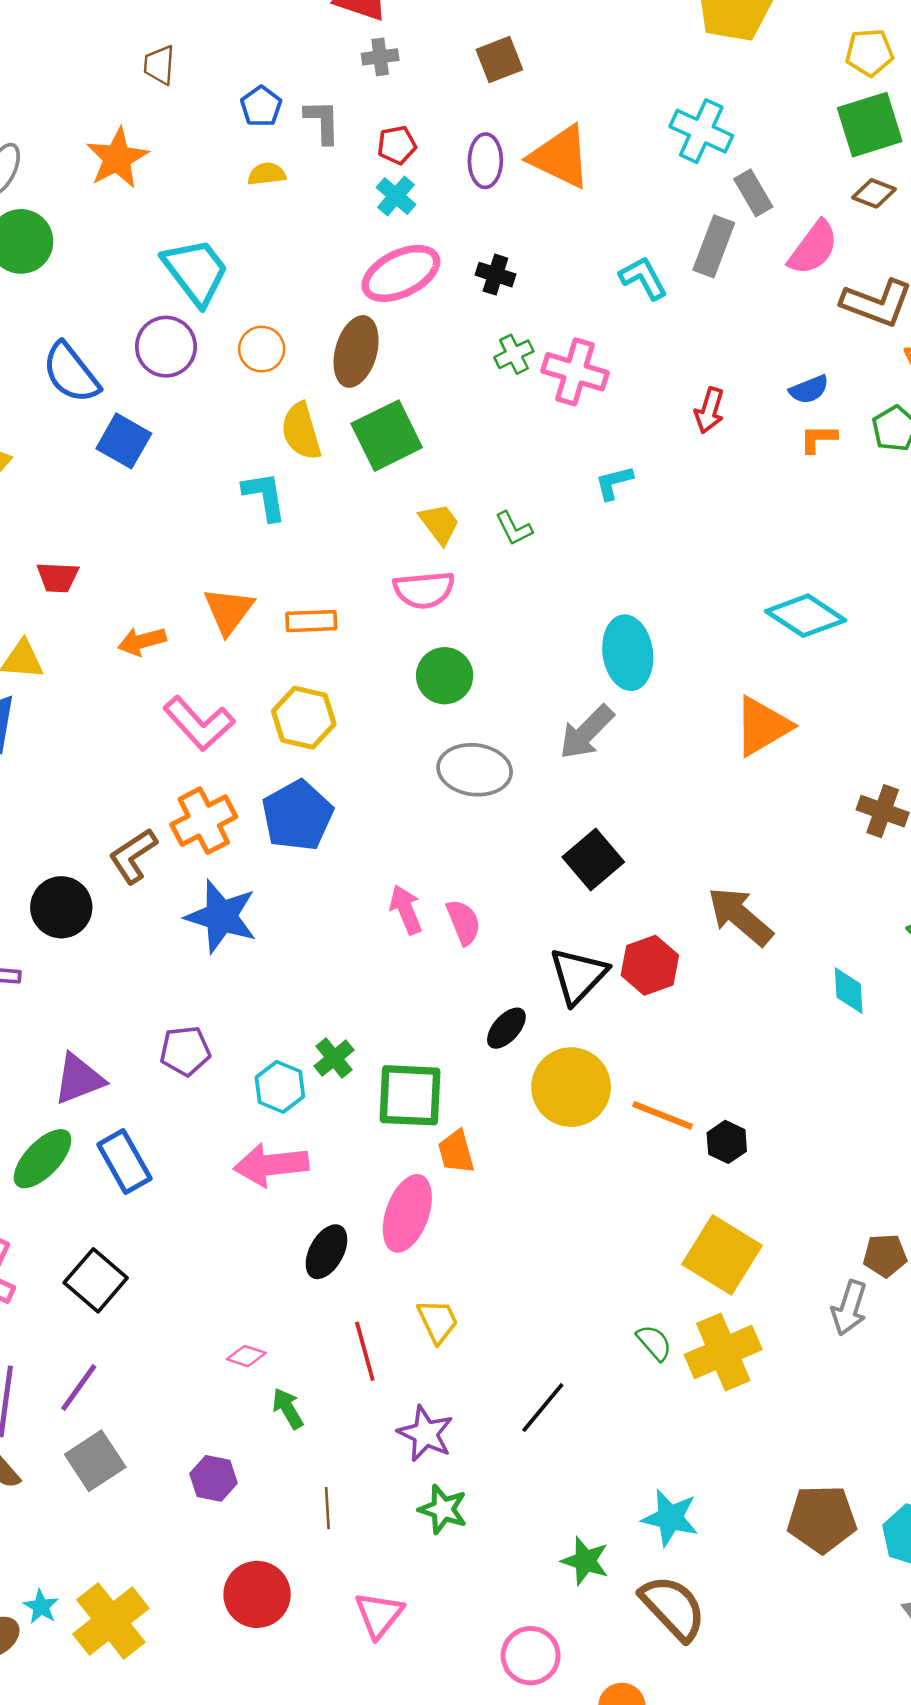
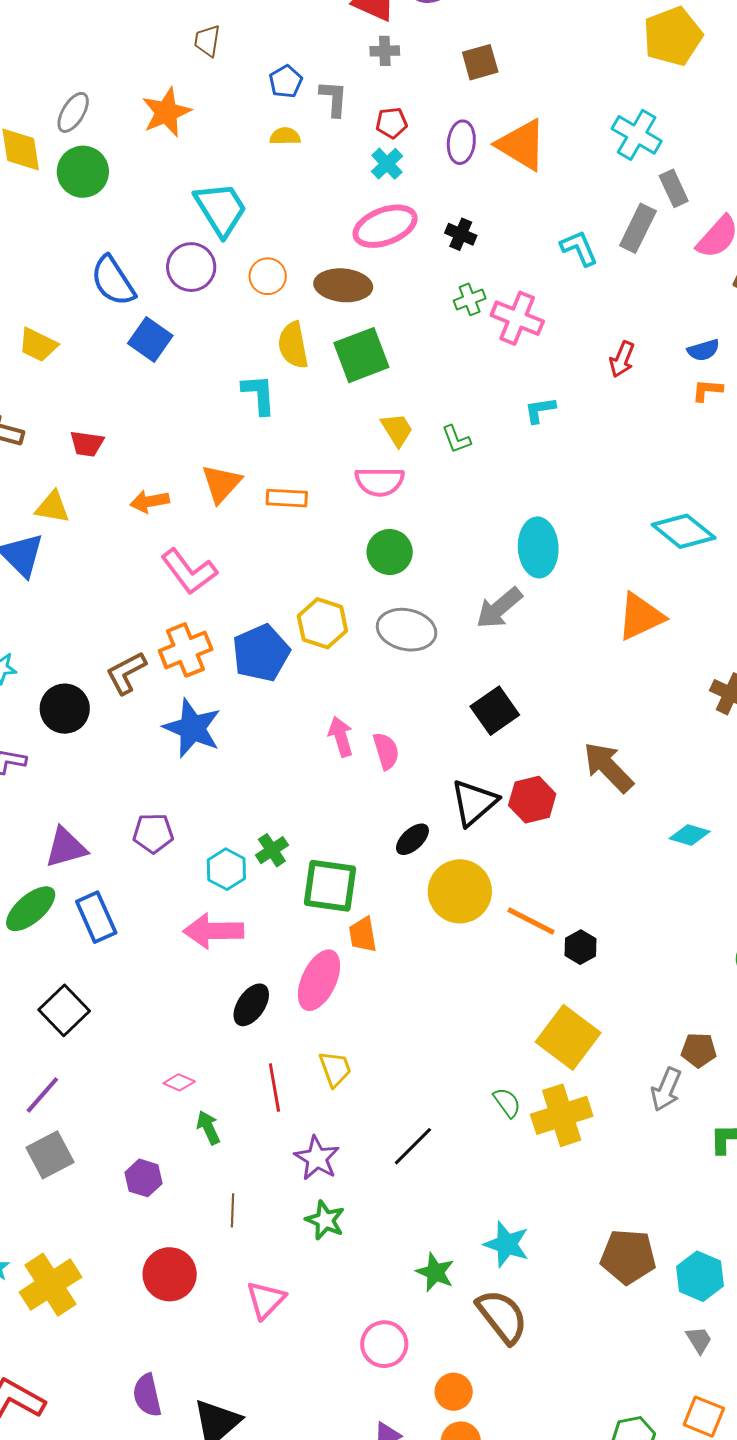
brown ellipse: (356, 351) -> (343, 285), turned 74
yellow hexagon: (304, 718) -> (322, 623), moved
cyan diamond: (849, 991) -> (690, 835), turned -75

